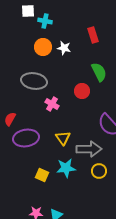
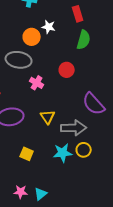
orange circle: (43, 47) -> (32, 37), moved
green semicircle: (99, 72) -> (84, 40), moved, turned 42
cyan star: (66, 168) -> (63, 153), moved

